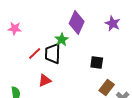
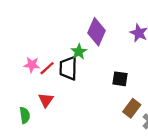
pink star: (15, 28) -> (32, 65), moved
red triangle: (45, 80) -> (46, 100), moved, turned -32

